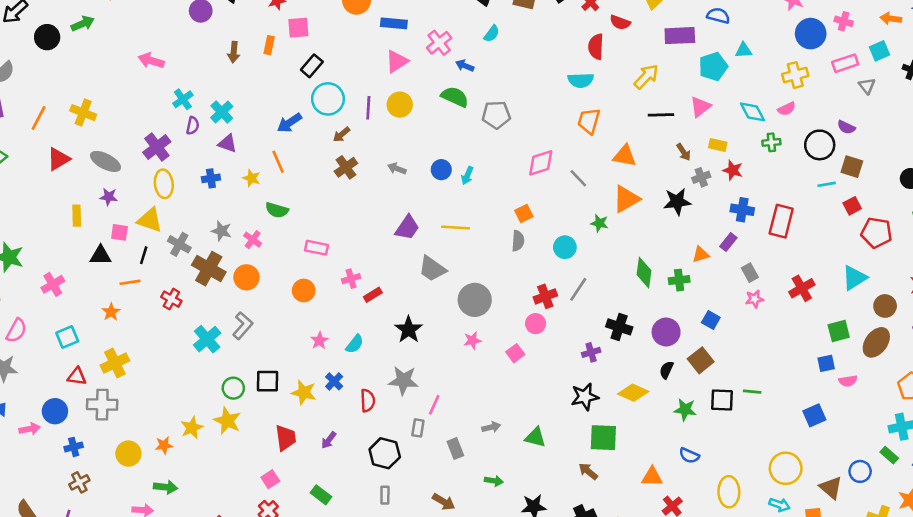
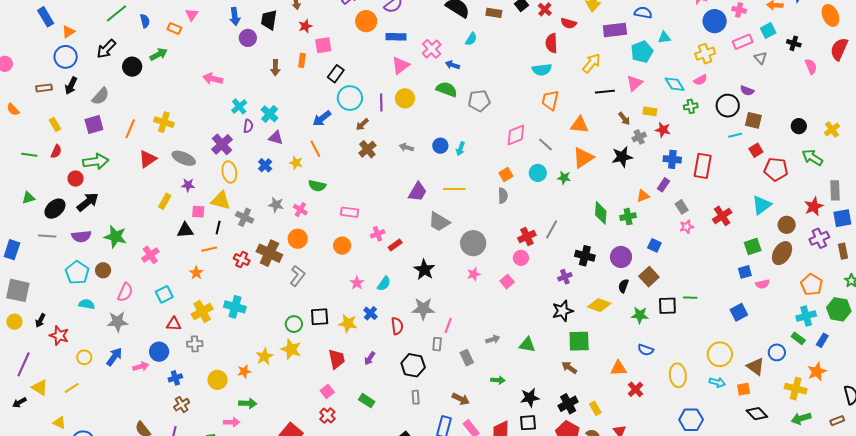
blue cross: (211, 178) -> (265, 165), turned -32
yellow rectangle: (77, 216) -> (165, 201), turned 35
cyan circle: (565, 247) -> (538, 173), moved
brown cross: (209, 269) -> (269, 253), moved
cyan cross: (207, 339) -> (235, 307), moved, turned -30
gray cross: (102, 405) -> (195, 344), size x0.7

